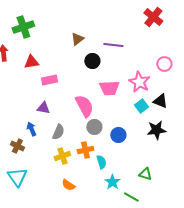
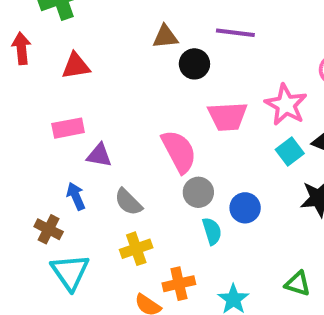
brown triangle: (77, 39) -> (165, 37), moved, turned 32
pink rectangle: (49, 80) -> (68, 128), moved
gray semicircle: (58, 132) -> (128, 202), turned 112
orange cross: (85, 150) -> (179, 284), moved
cyan semicircle: (101, 162) -> (212, 231), moved
cyan triangle: (17, 177) -> (70, 272), moved

